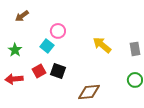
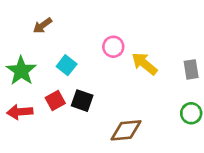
brown arrow: (22, 16) -> (42, 25), moved
pink circle: (58, 31) -> (113, 47), moved
green star: (15, 50) -> (21, 71), size x1.5

